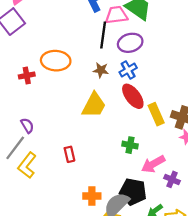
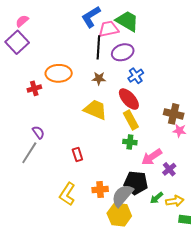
blue cross: (128, 70) -> (136, 76), moved
yellow trapezoid: (94, 105) -> (95, 110), turned -90
yellow rectangle: (156, 114) -> (131, 120), moved
yellow L-shape: (27, 165) -> (67, 194), moved
purple cross: (172, 179) -> (169, 169), turned 32

